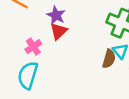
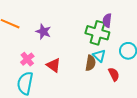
red triangle: (59, 31) -> (54, 65), moved, turned -35

